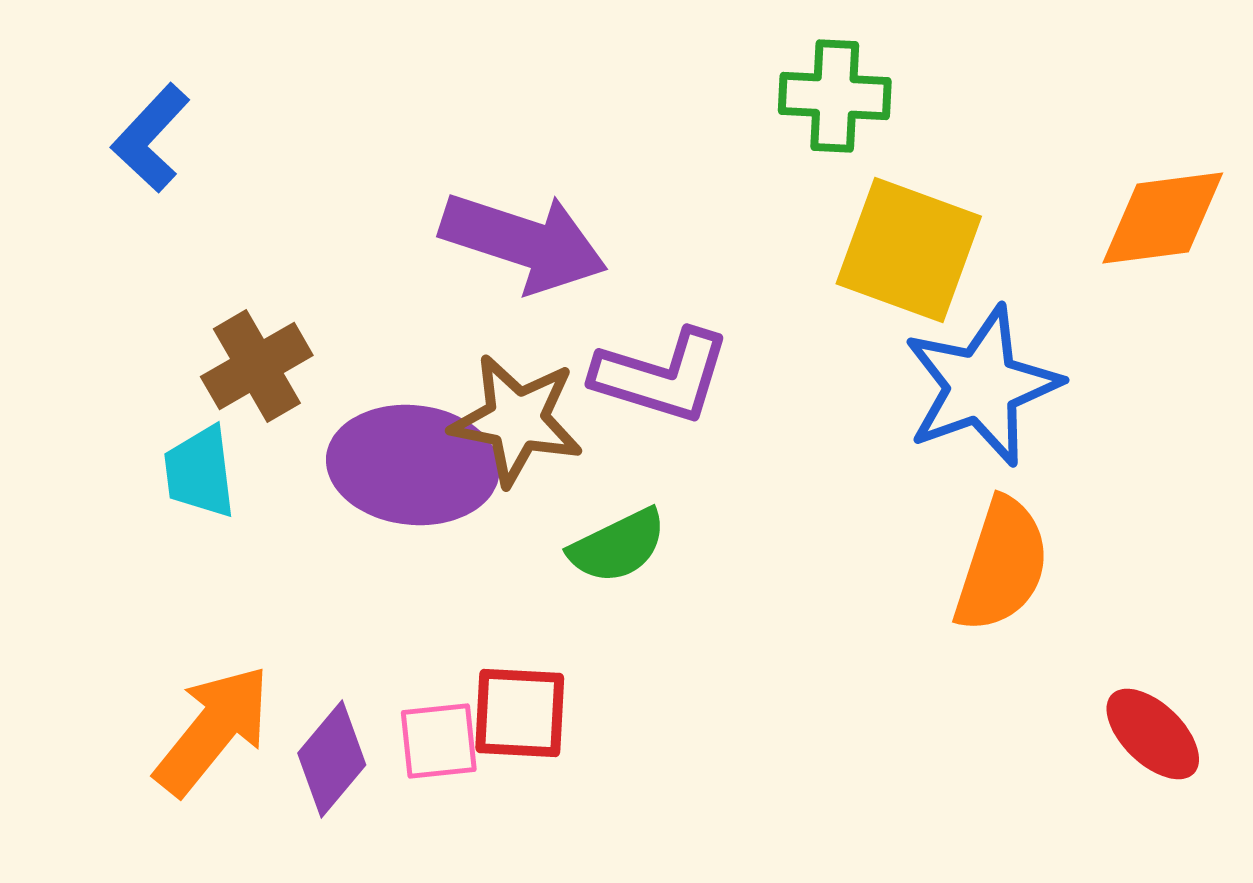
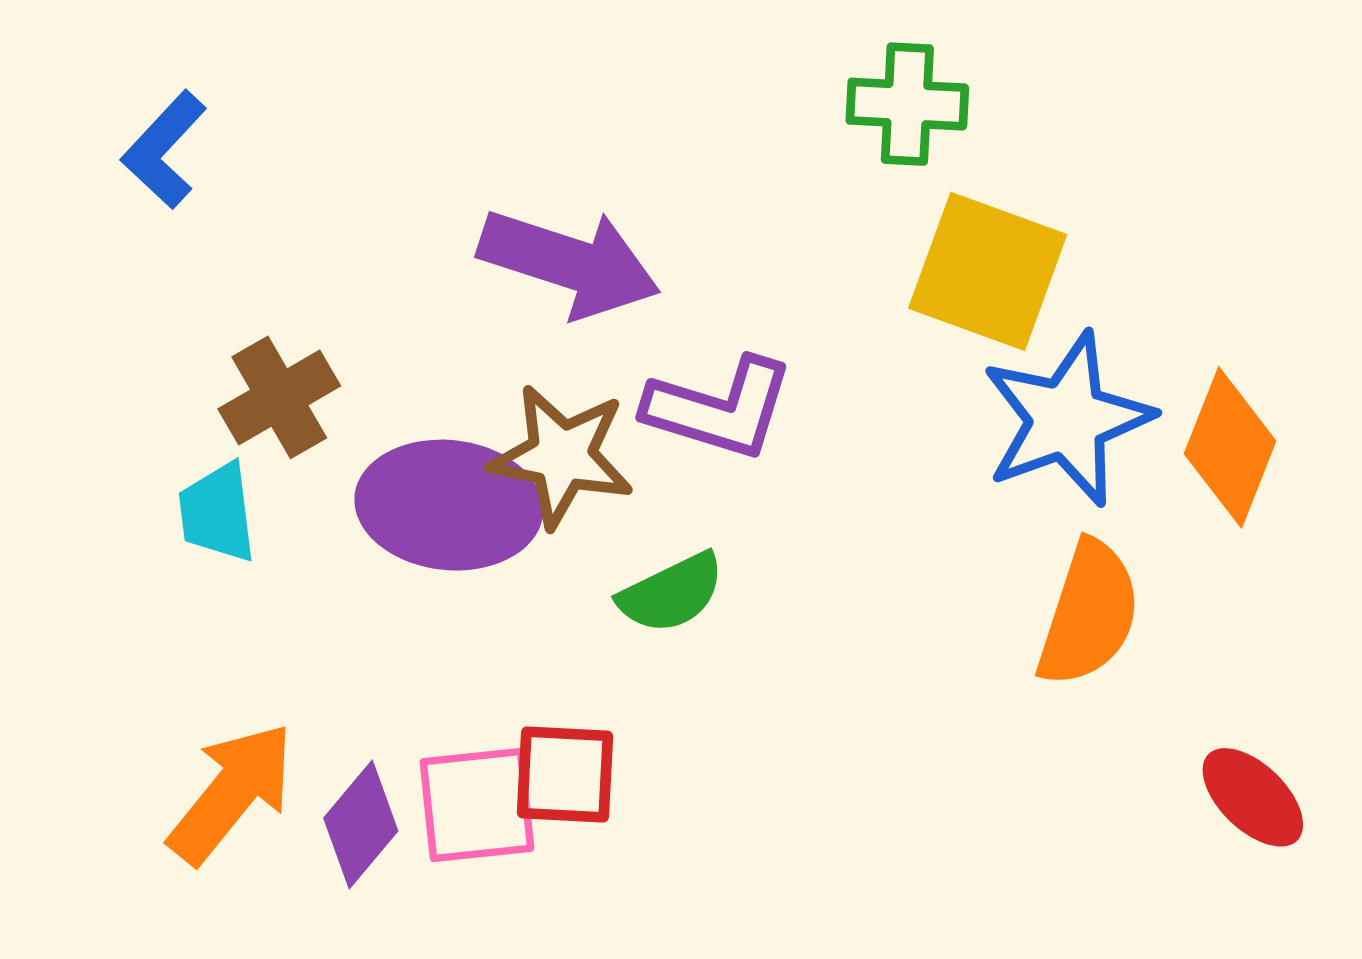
orange diamond: (1163, 218) -> (1230, 447), moved, turned -61
pink square: (439, 741) -> (477, 805), size x1.4

